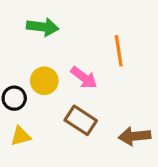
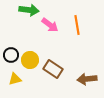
pink arrow: (84, 78) -> (50, 25), moved
yellow circle: (44, 81) -> (30, 60), moved

